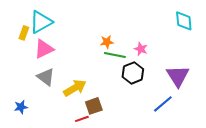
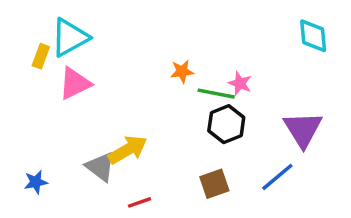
green line: (115, 55) -> (216, 94), moved
gray triangle: (46, 77) -> (100, 167), moved
brown square: (94, 106) -> (214, 184), moved

